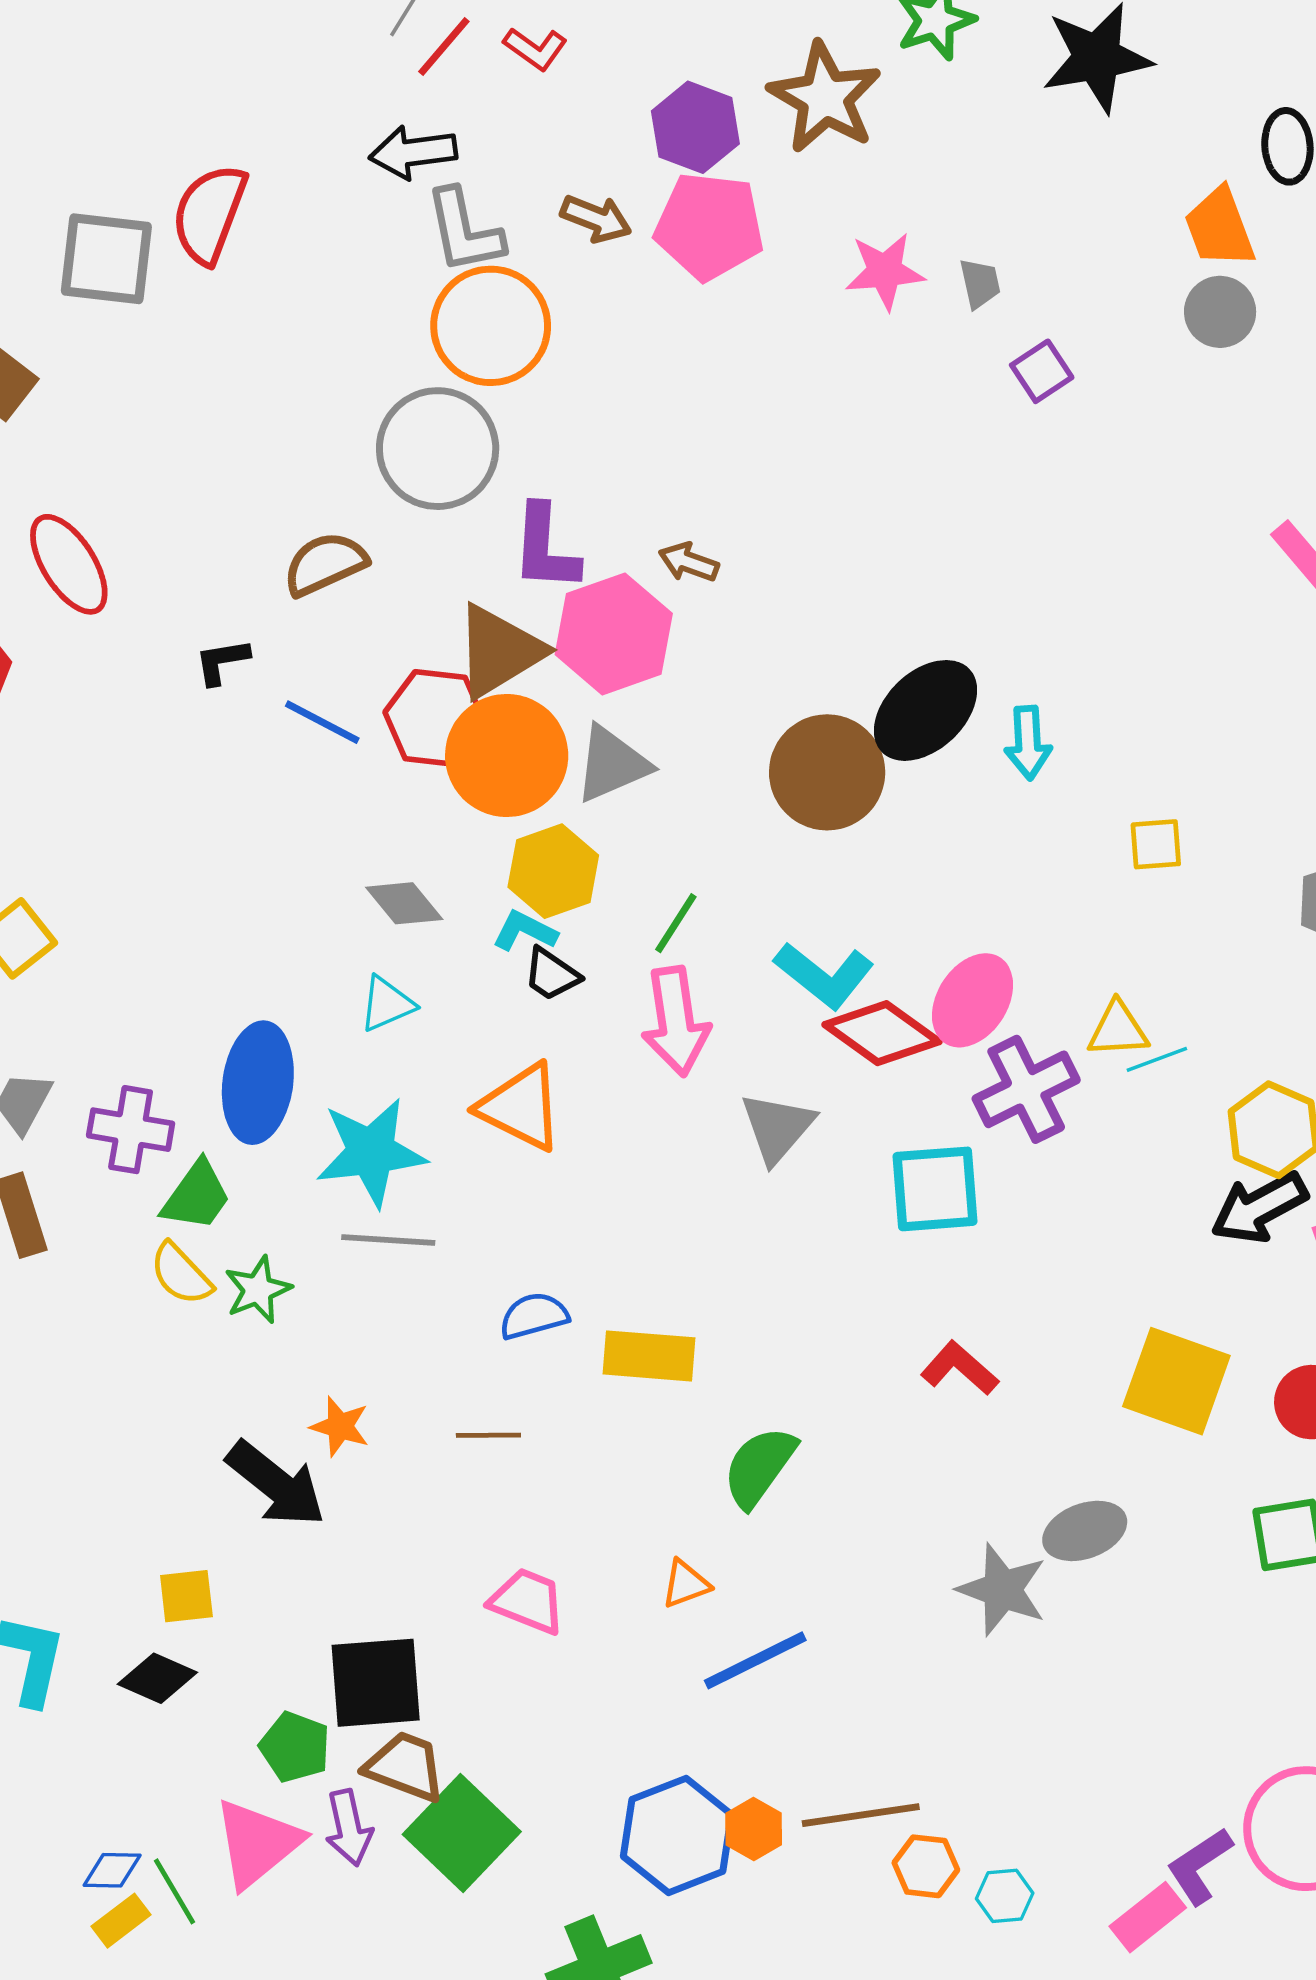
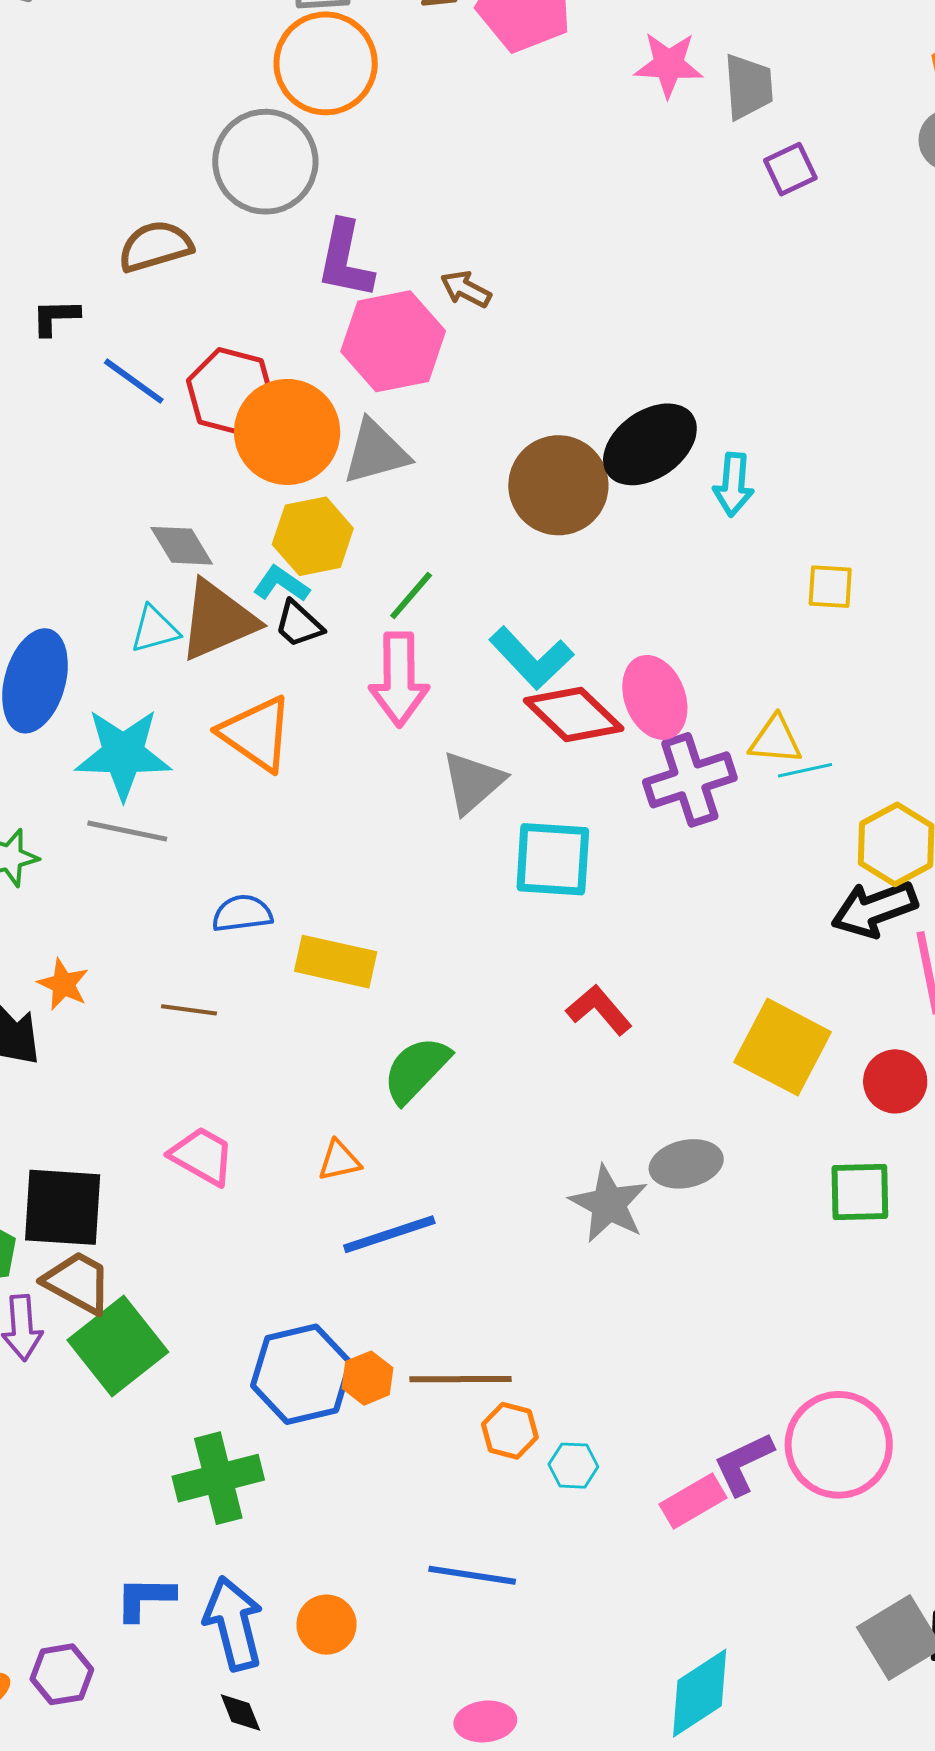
gray trapezoid: (980, 283) -> (748, 87), size x1.5
brown triangle: (499, 651) -> (218, 620), moved
pink ellipse: (973, 1000) -> (655, 697), turned -62
cyan square: (935, 1189) -> (553, 859), moved

